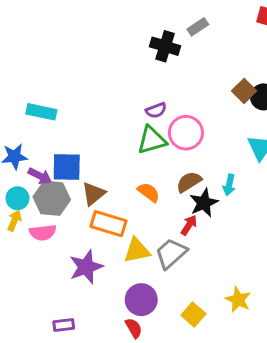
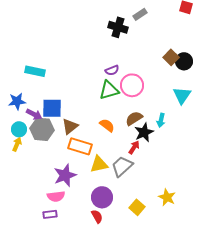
pink semicircle: (43, 233) -> (56, 196), moved

